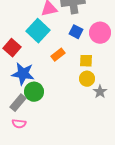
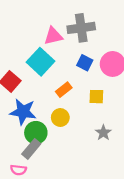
yellow circle: (87, 79) -> (60, 118), moved
gray star: (100, 92) -> (103, 133), moved
gray rectangle: (18, 103) -> (31, 149), moved

